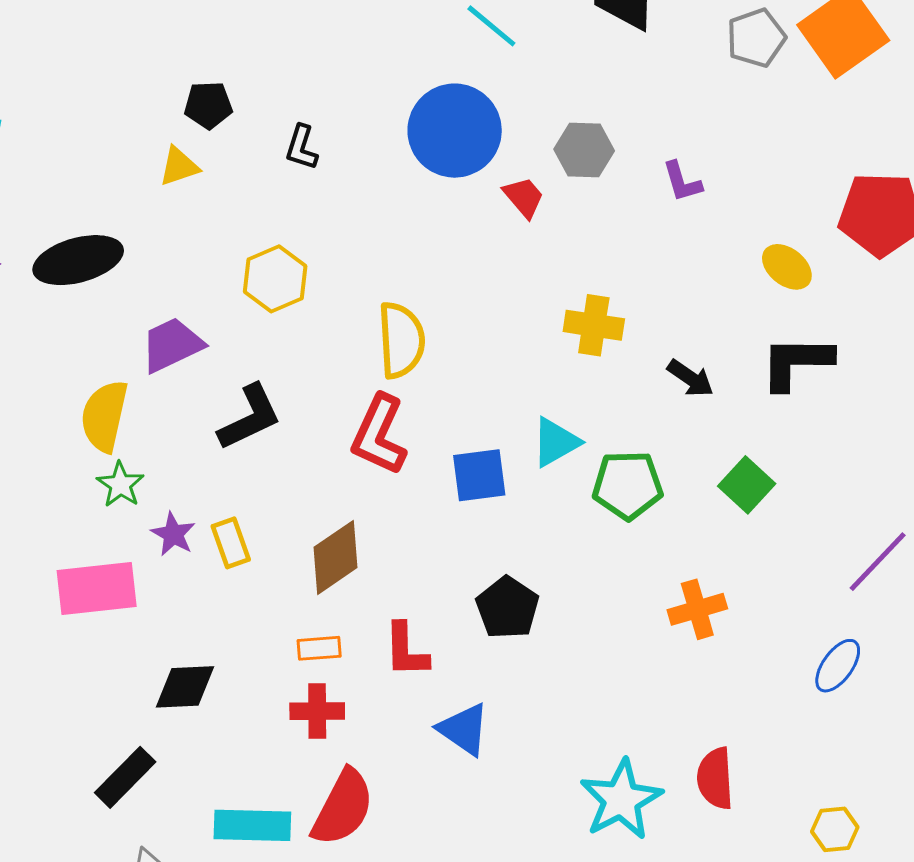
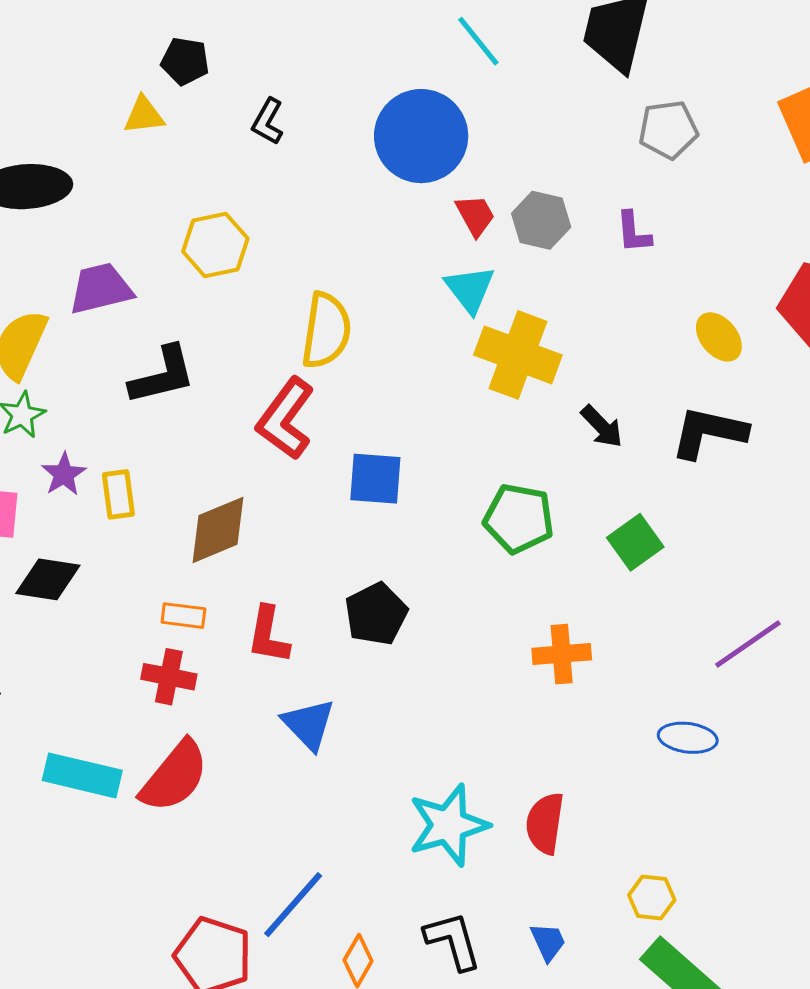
gray pentagon: (756, 38) -> (668, 130), moved
gray hexagon: (584, 150) -> (541, 220), moved
yellow cross: (594, 325) -> (518, 355), size x1.4
cyan triangle: (556, 442) -> (470, 289), moved, turned -50
blue ellipse: (838, 666) -> (688, 738), turned 50
black diamond: (185, 687) -> (48, 579), moved

